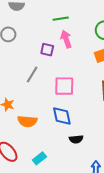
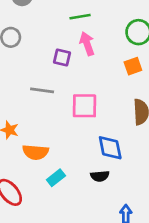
gray line: (32, 74) -> (42, 90), turned 66
blue diamond: (62, 116) -> (110, 148), moved
cyan rectangle: (39, 158) -> (56, 178), moved

